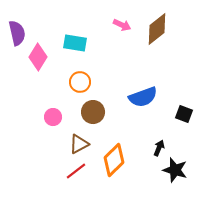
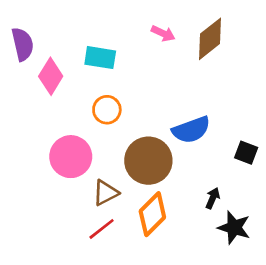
brown circle: (93, 112) -> (148, 161), moved, size x1.5
pink circle: (53, 117) -> (71, 157), size x1.8

